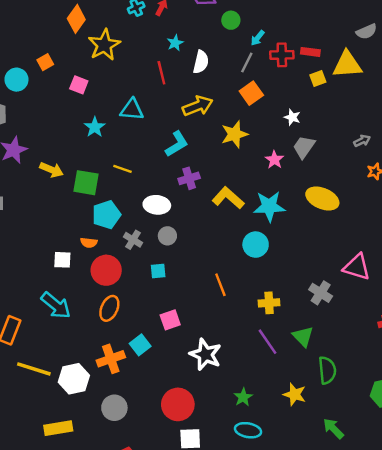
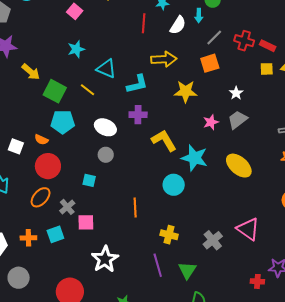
cyan arrow: (258, 38) -> (199, 16), moved, turned -56
cyan triangle: (132, 110) -> (106, 69), moved
gray cross: (133, 240) -> (67, 207), moved
orange cross: (111, 359) -> (28, 238), size x0.7

